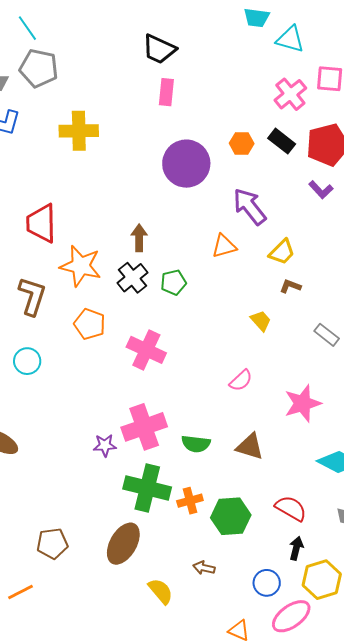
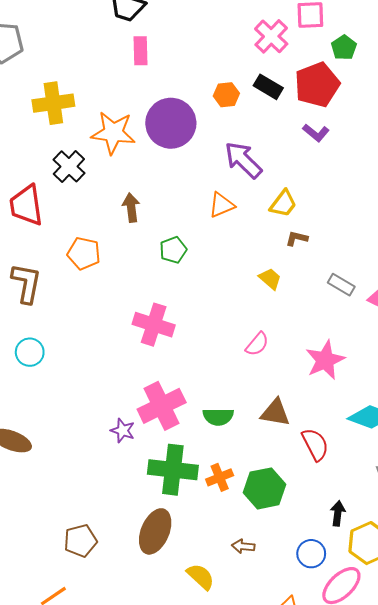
orange star: (81, 266) -> (113, 133), moved
black cross: (132, 278) -> (69, 166), moved
orange pentagon: (90, 324) -> (84, 253), moved
purple star: (105, 445) -> (123, 430), turned 30
red semicircle: (291, 508) -> (315, 444), moved, turned 40

